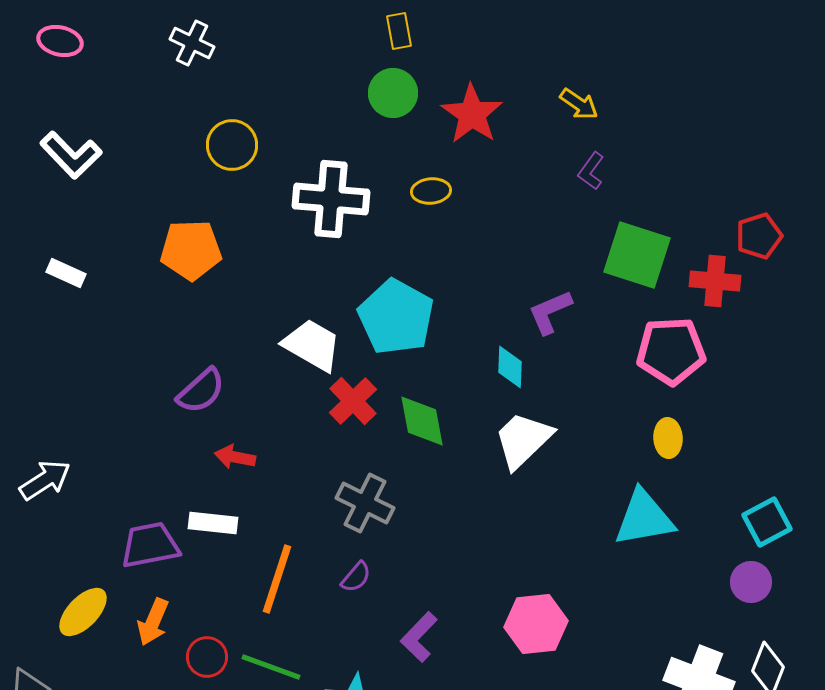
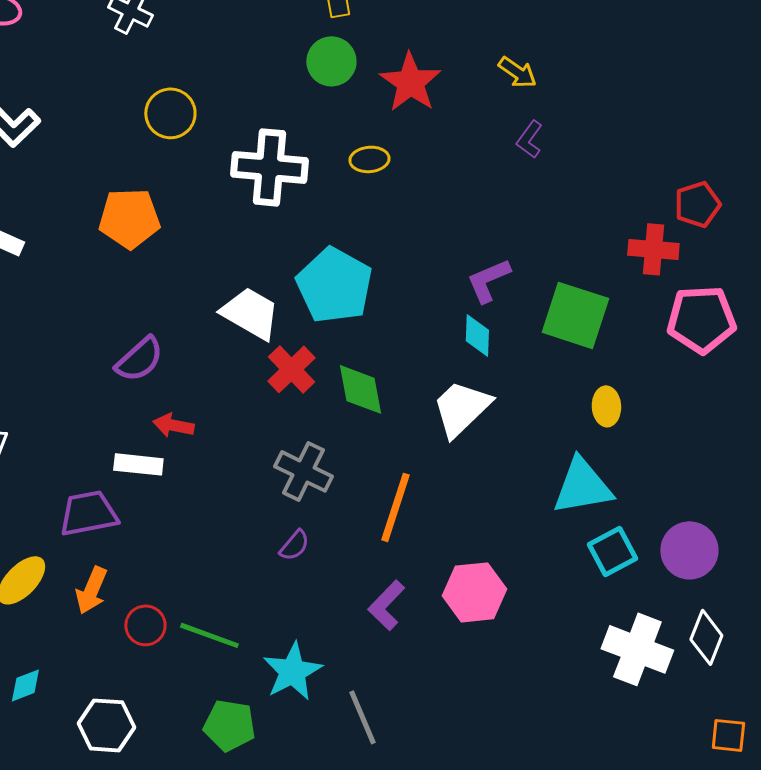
green square: (637, 255) -> (575, 315), moved
pink pentagon: (671, 351) -> (701, 319), moved
cyan diamond: (510, 367) -> (477, 335), moved
cyan square: (767, 522) -> (612, 551), moved
white rectangle: (213, 523) -> (138, 464), moved
orange line: (277, 579) -> (395, 507), moved
purple circle: (751, 582) -> (689, 550), size x1.4
purple L-shape: (419, 637) -> (386, 605), moved

